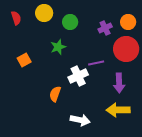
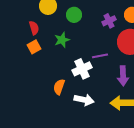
red semicircle: (16, 18) -> (34, 28), moved
orange square: (24, 60) -> (34, 47), moved
white arrow: (80, 120) -> (84, 100), moved

